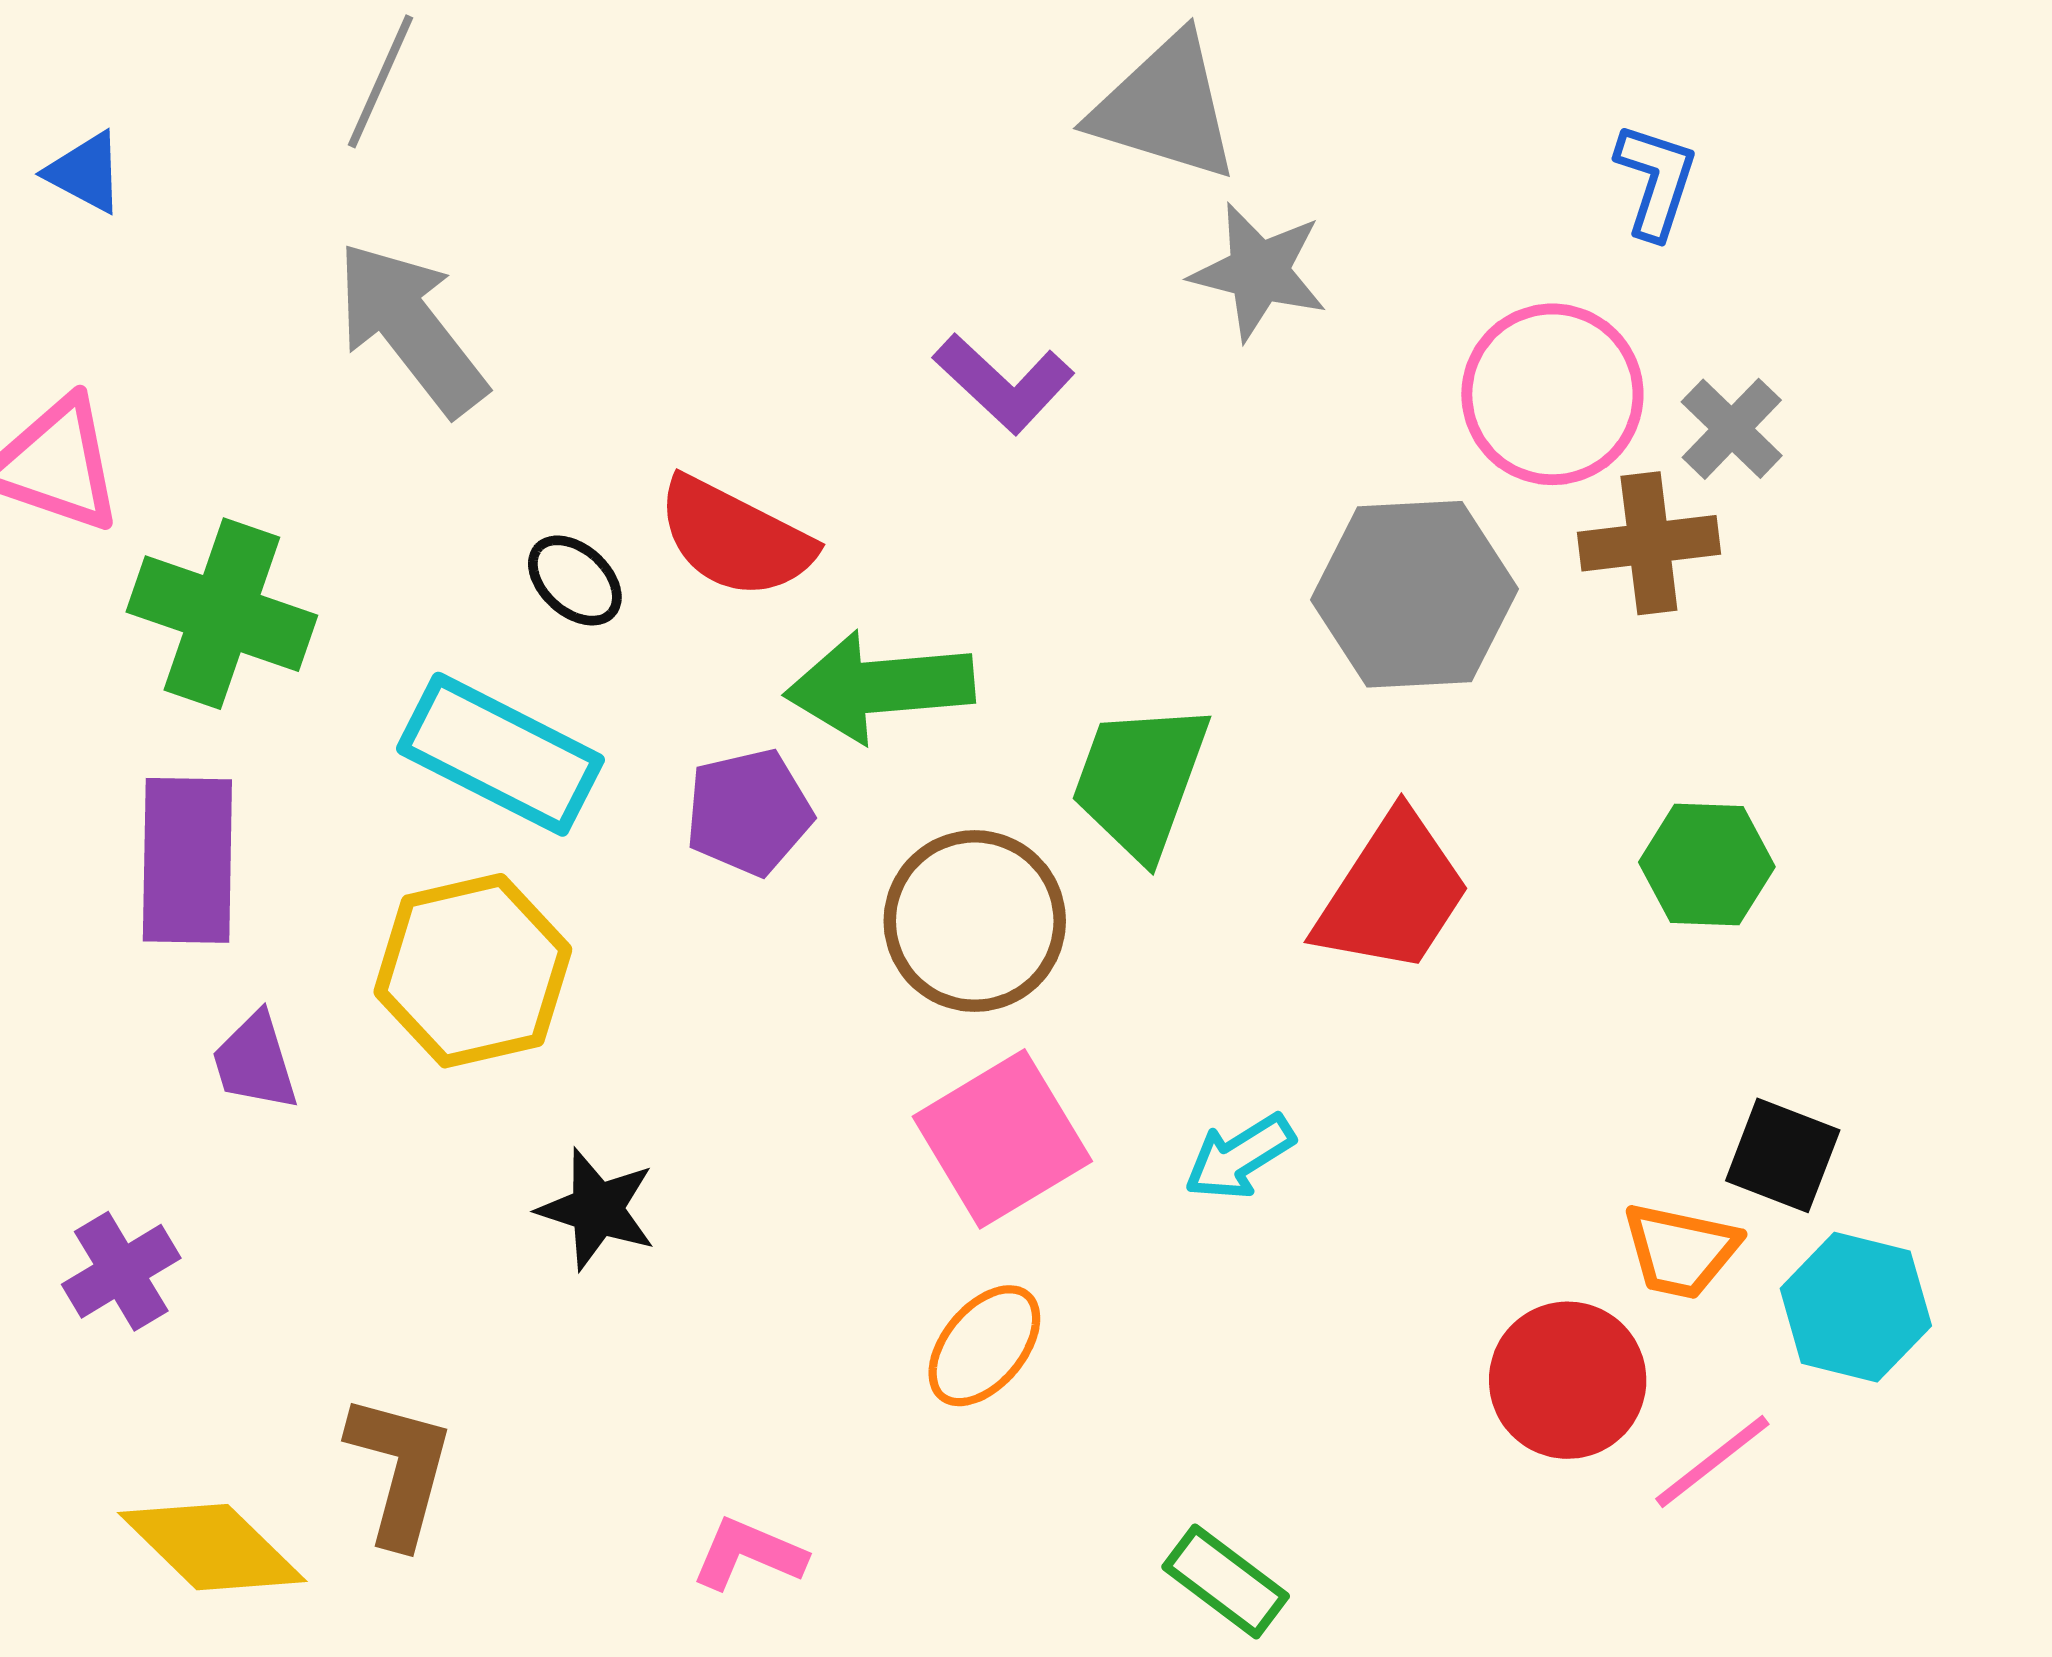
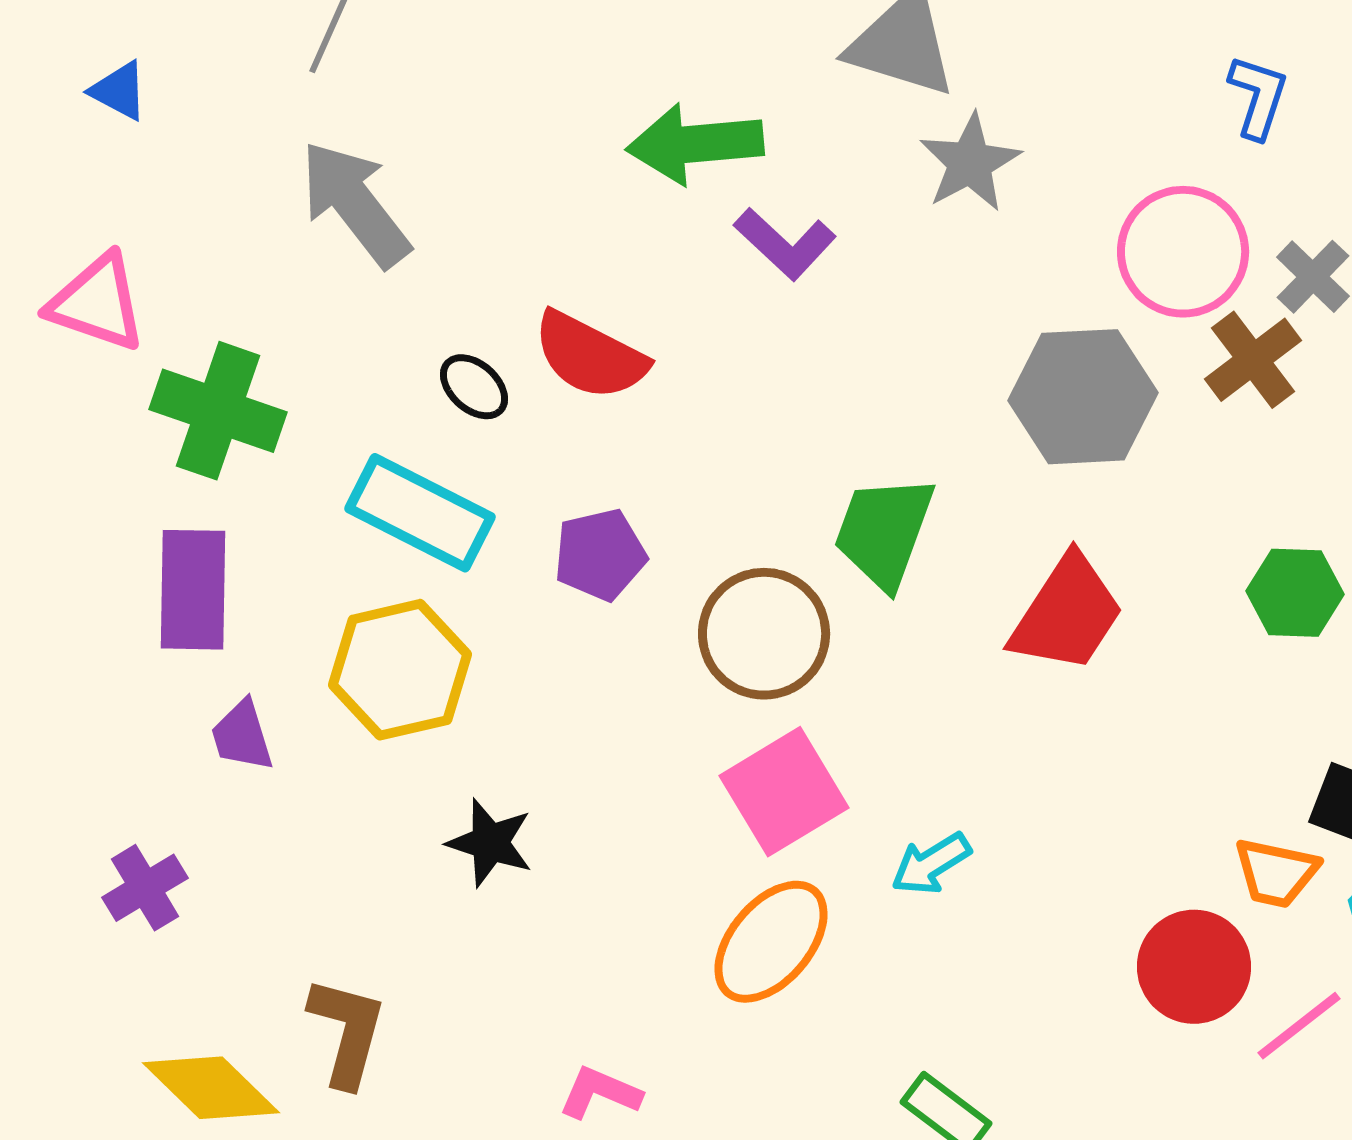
gray star: (1259, 272) -> (970, 163), turned 30
brown cross: (1649, 543) -> (1253, 360), turned -30
green arrow: (880, 687) -> (695, 144), moved
cyan arrow: (1239, 1157) -> (931, 864), moved
orange ellipse: (984, 1346) -> (771, 942), size x1.4

